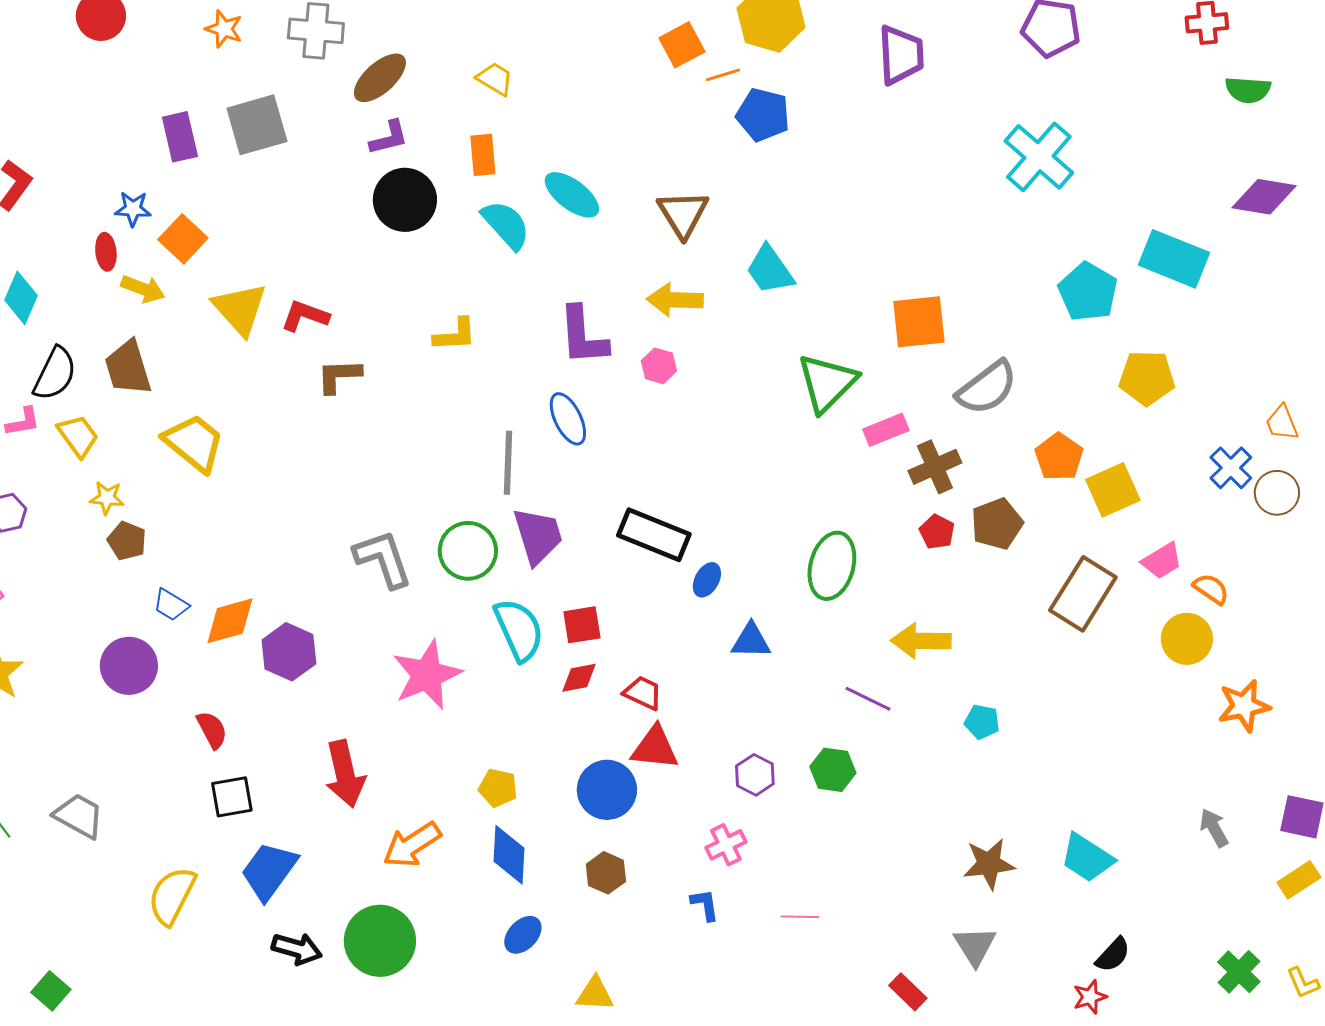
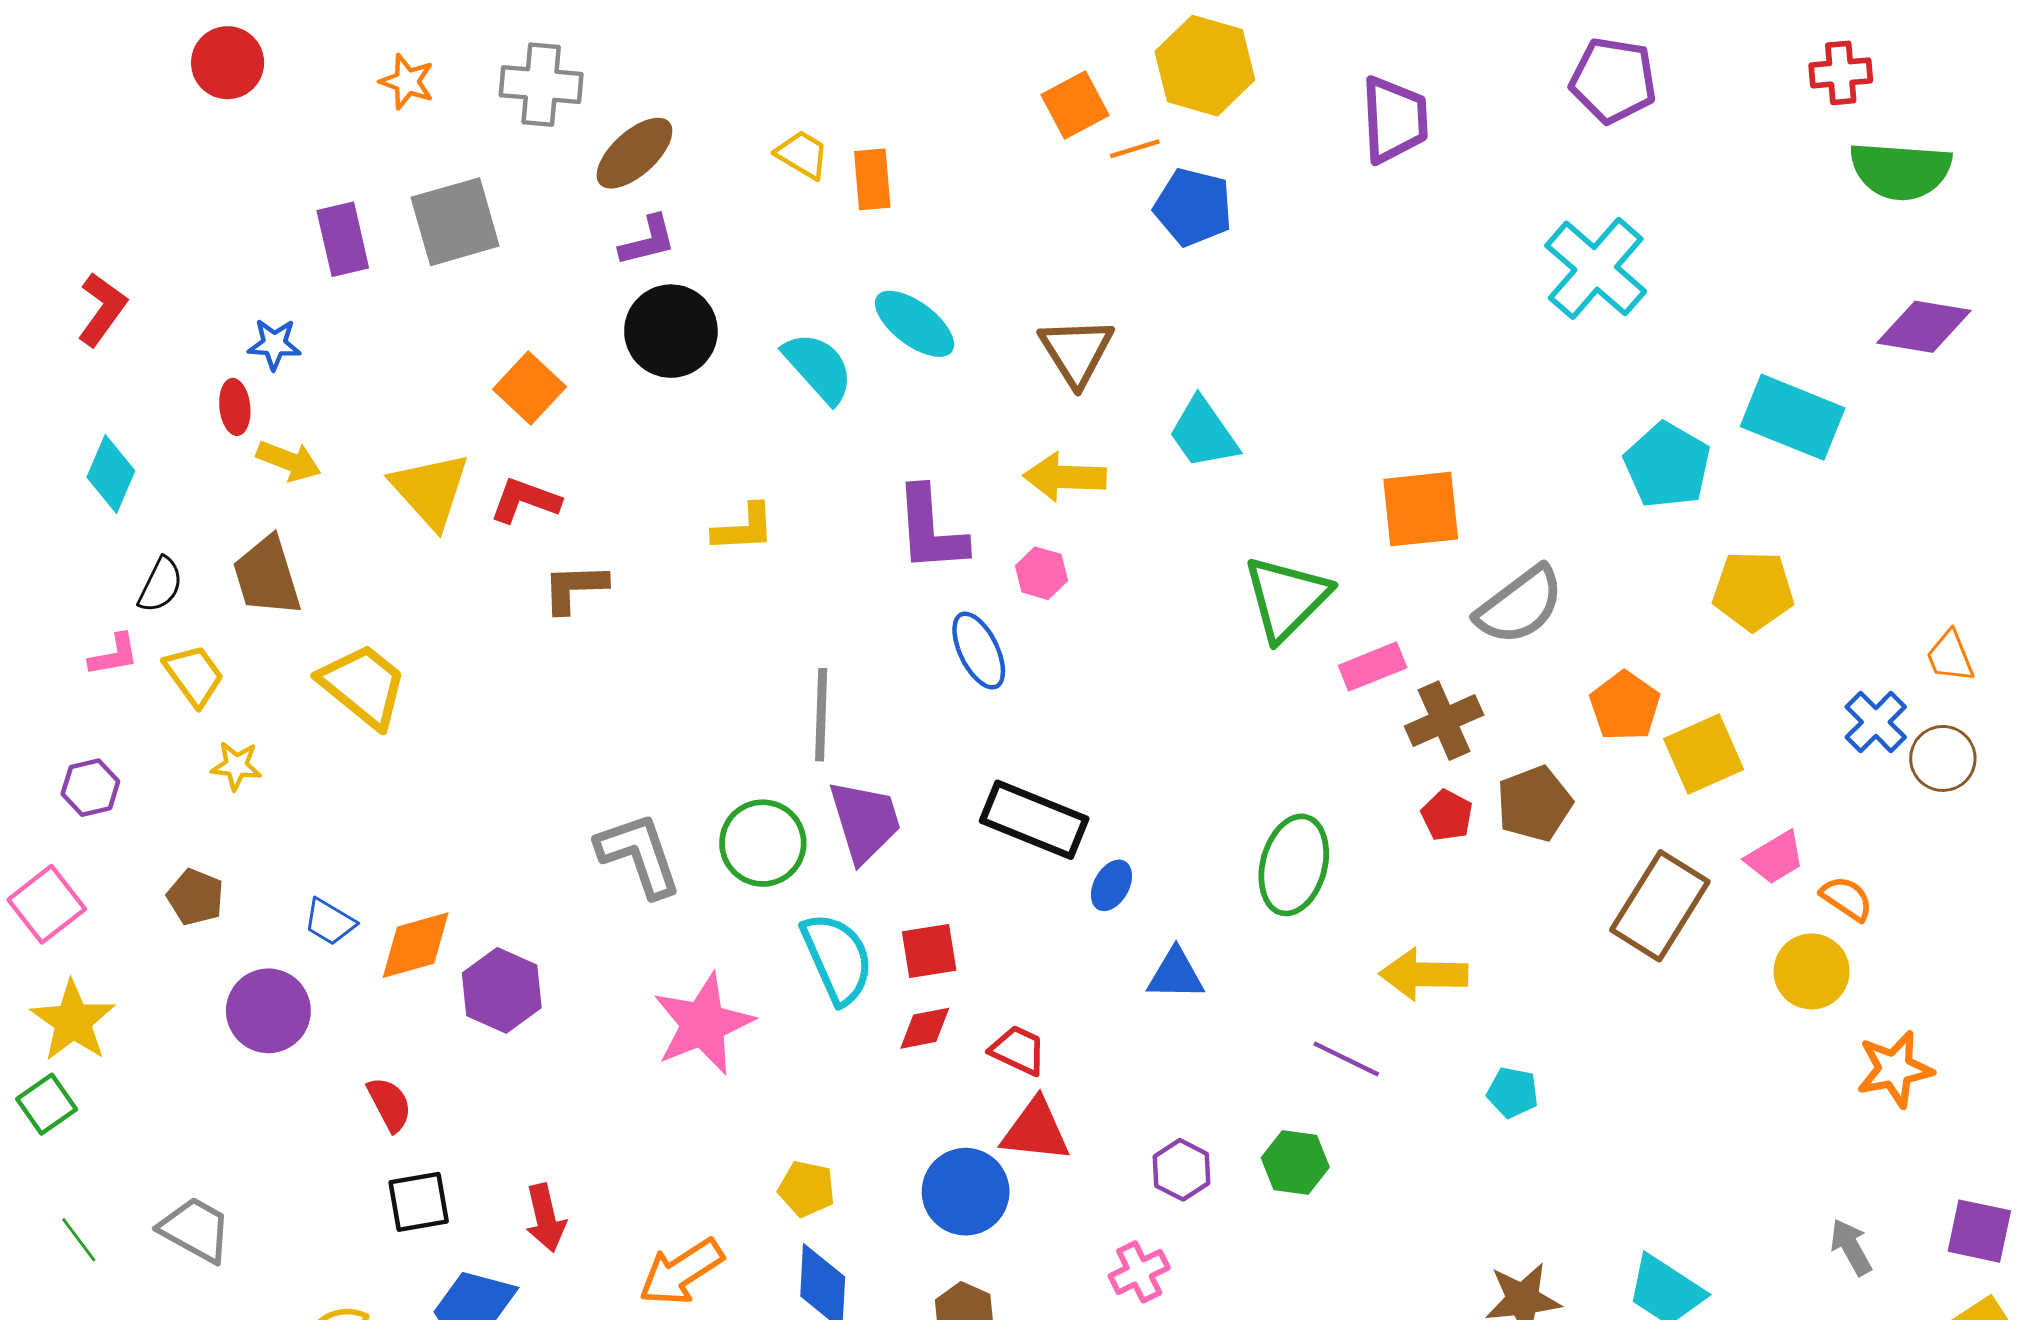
green semicircle: (1248, 90) -> (1901, 171), size x1.5
orange rectangle: (483, 155) -> (872, 179), moved
orange square: (183, 239) -> (529, 388), moved
black semicircle: (55, 374) -> (160, 585), size x0.7
blue ellipse: (568, 419) -> (979, 651), moved
brown pentagon: (127, 541) -> (195, 897), moved
red arrow: (345, 774) -> (546, 1218), moved, size x0.7

